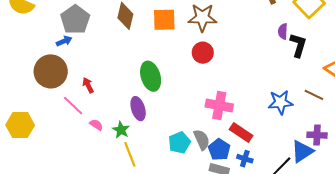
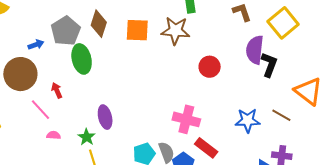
gray pentagon: (75, 20) -> (66, 31), moved
purple semicircle: (283, 31) -> (255, 50), size x1.8
red circle: (203, 53) -> (210, 67), moved
green ellipse: (151, 76) -> (82, 59), moved
pink semicircle: (96, 125) -> (54, 135), moved, turned -32

